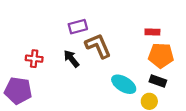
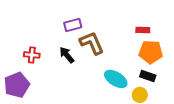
purple pentagon: (18, 91) -> (17, 85), turned -30

